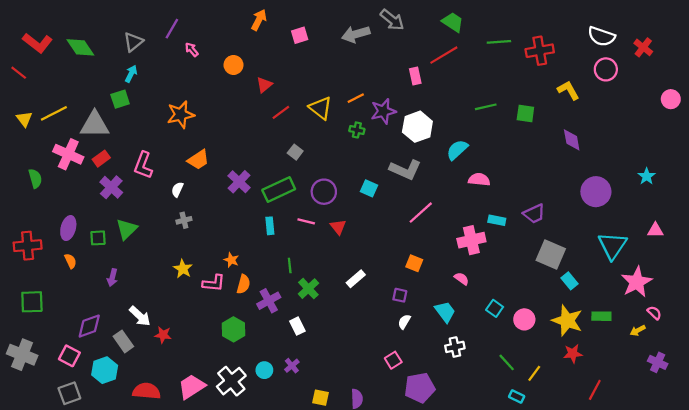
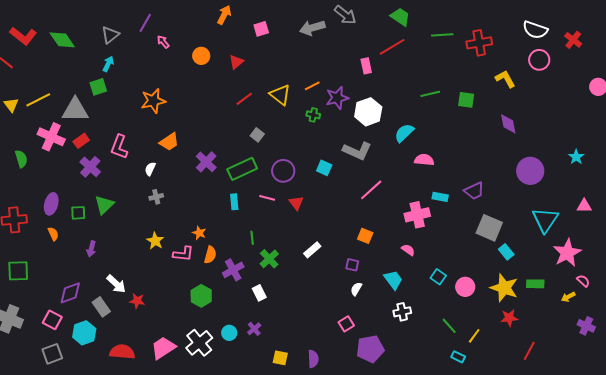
red triangle: (264, 85) -> (236, 62), moved

